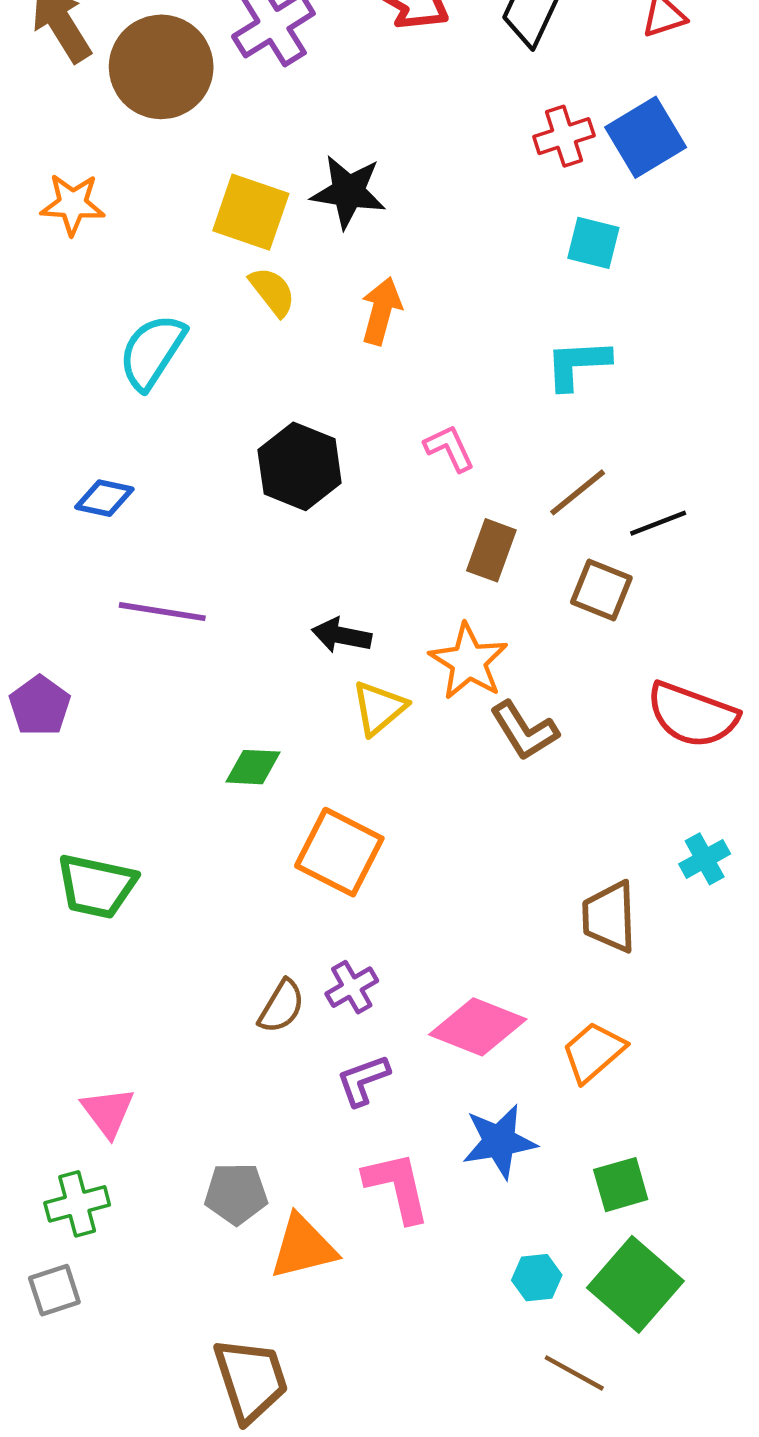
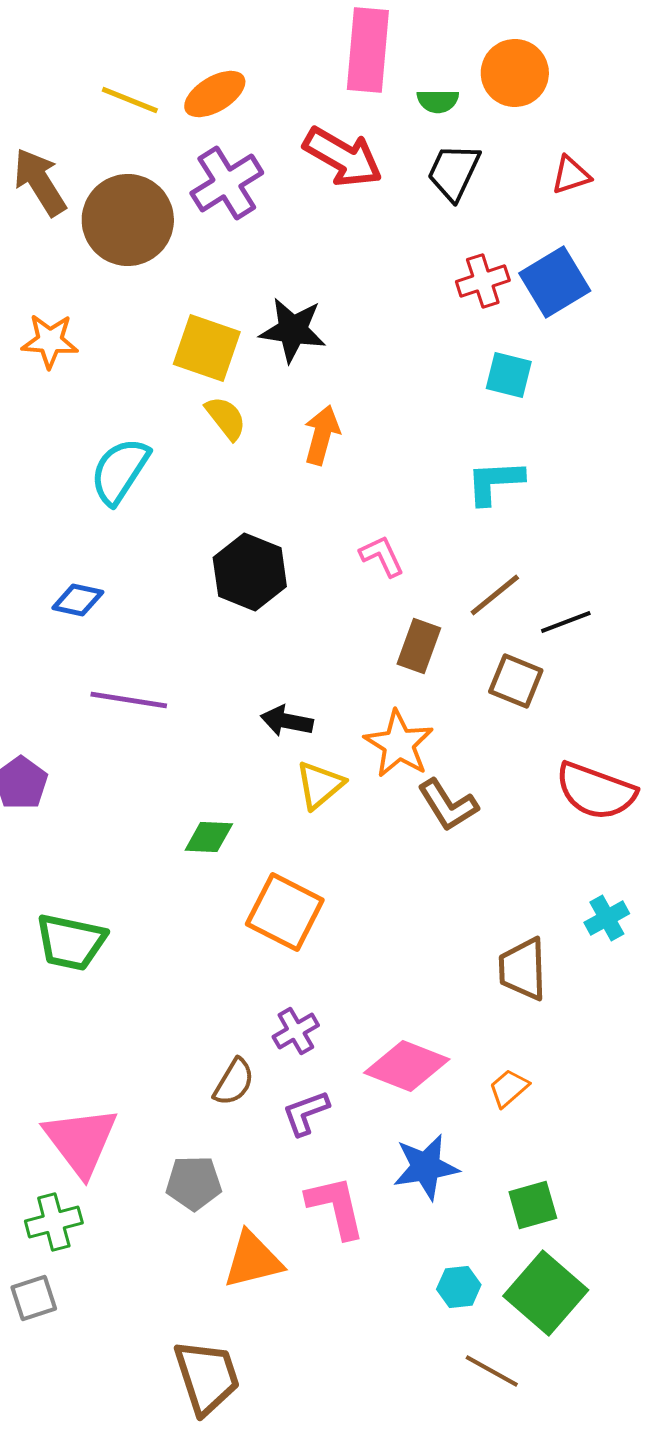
brown semicircle: (281, 1006) -> (234, 1082), moved
orange trapezoid: (593, 1052) -> (509, 1088), size x0.7
pink triangle: (108, 1112) -> (81, 1141), size x1.6
gray pentagon: (236, 1194) -> (194, 1183), moved

